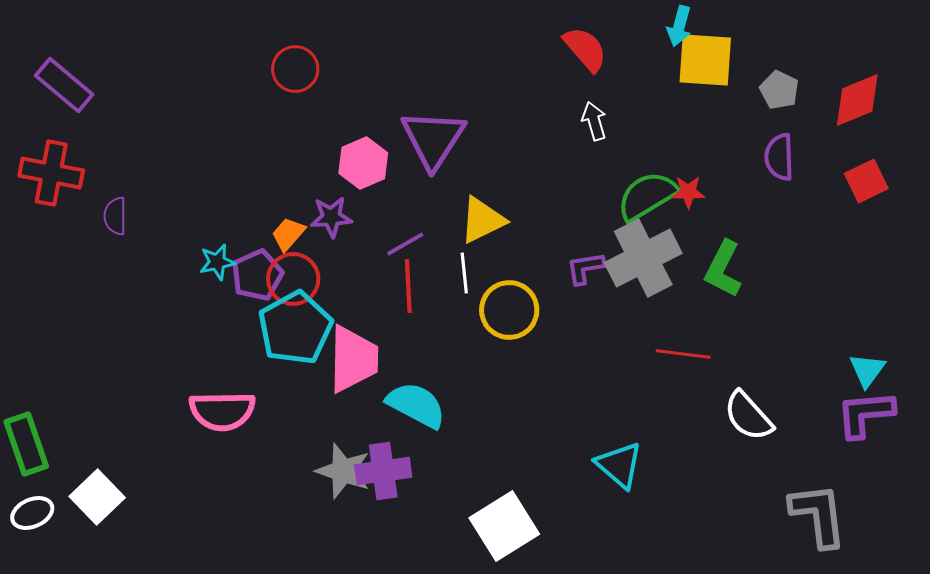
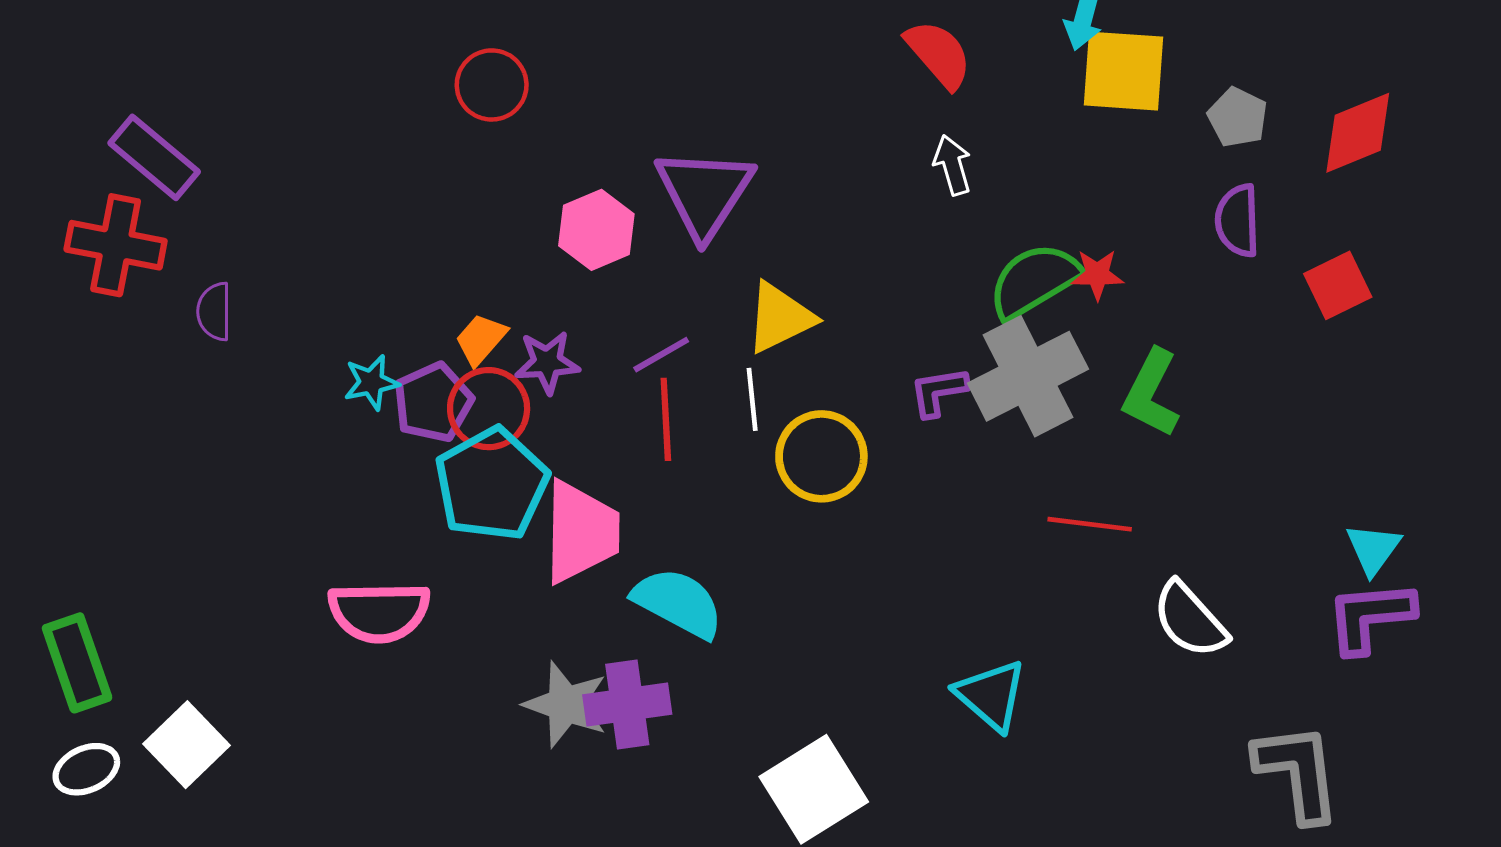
purple rectangle: (64, 85) -> (154, 157), moved
red square: (866, 181) -> (1338, 285), moved
purple star: (331, 217) -> (547, 362), moved

